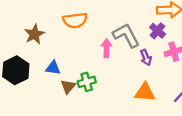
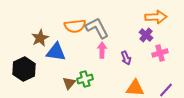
gray L-shape: (126, 35) -> (97, 28), moved
purple arrow: (146, 57) -> (126, 58), moved
blue triangle: (53, 68) -> (56, 52), moved, size x1.5

